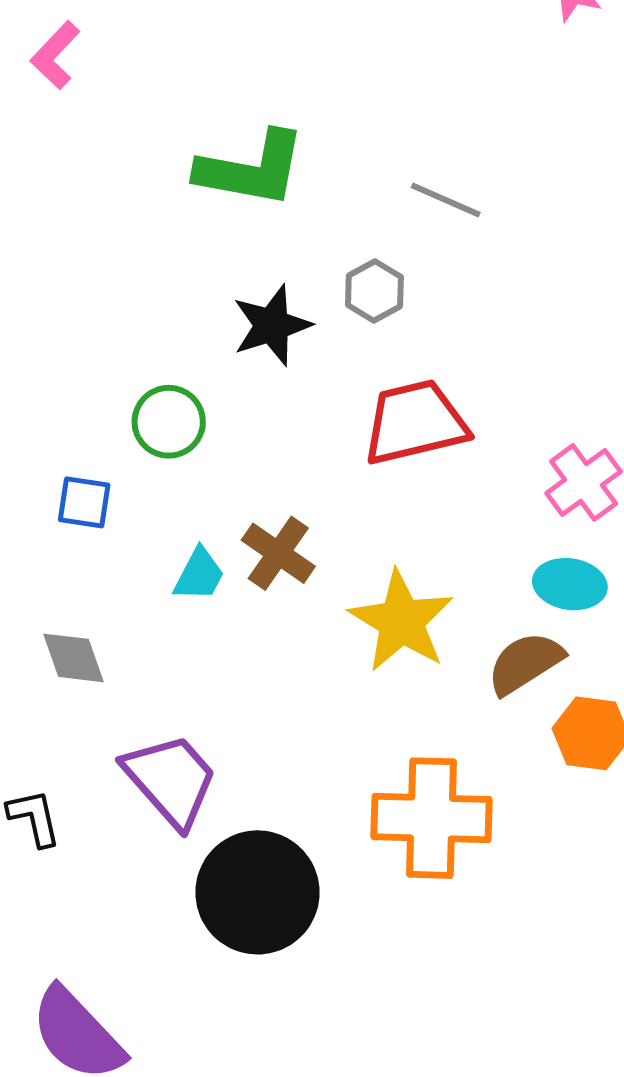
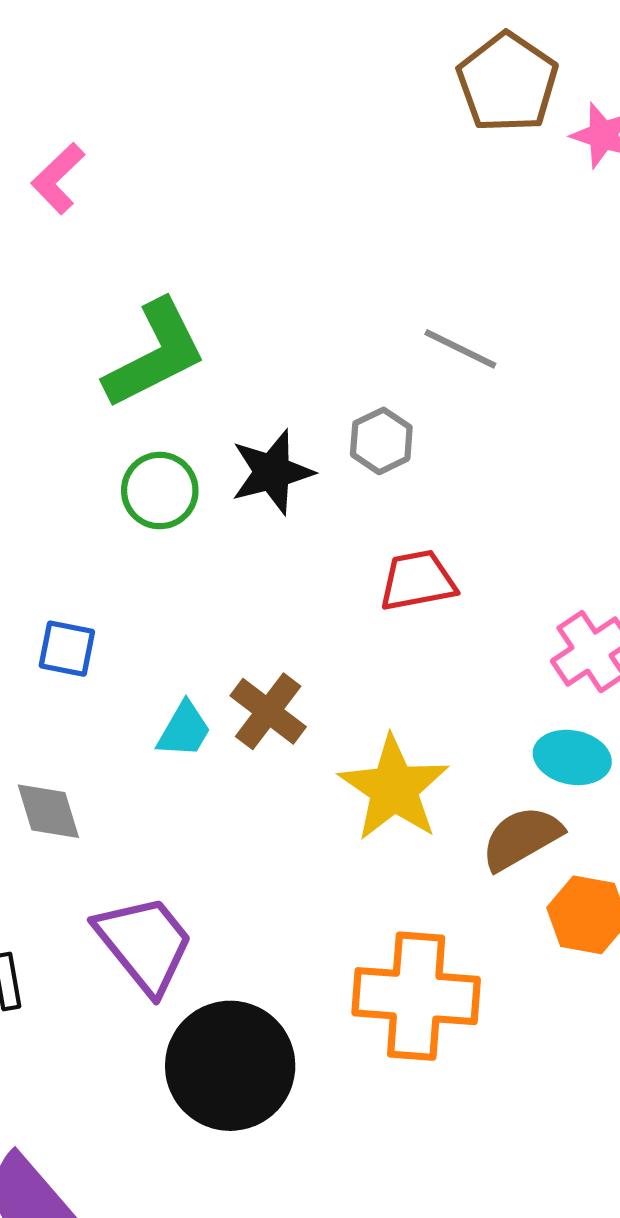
green L-shape: (251, 169) -> (155, 354), moved, turned -40
green circle: (169, 422) -> (160, 491), moved
red trapezoid: (415, 422) -> (418, 581), size x0.7

